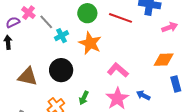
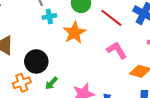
black circle: (61, 70) -> (36, 61), moved
pink L-shape: (118, 70) -> (117, 50), moved

